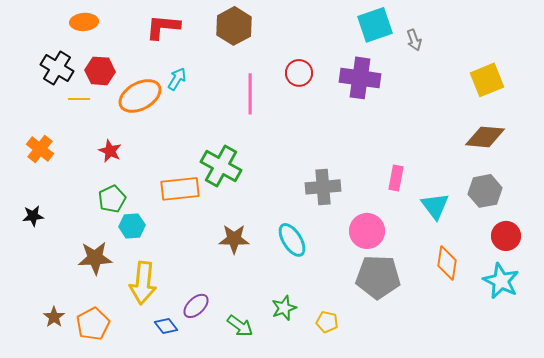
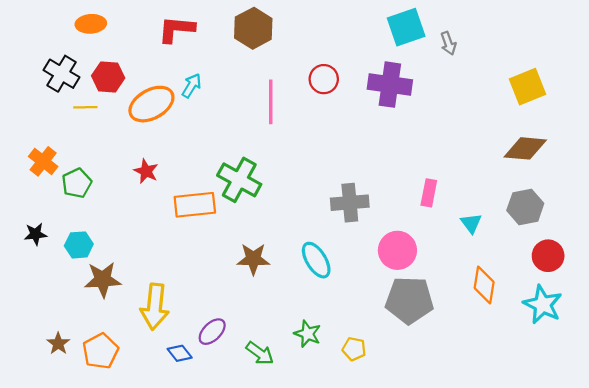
red star: (110, 151) -> (146, 171), moved
green pentagon: (112, 199) -> (77, 183), moved
cyan triangle: (435, 206) -> (471, 223), size x0.7
cyan hexagon: (132, 226) -> (79, 245), moved
green star: (284, 308) -> (308, 334), turned -30

